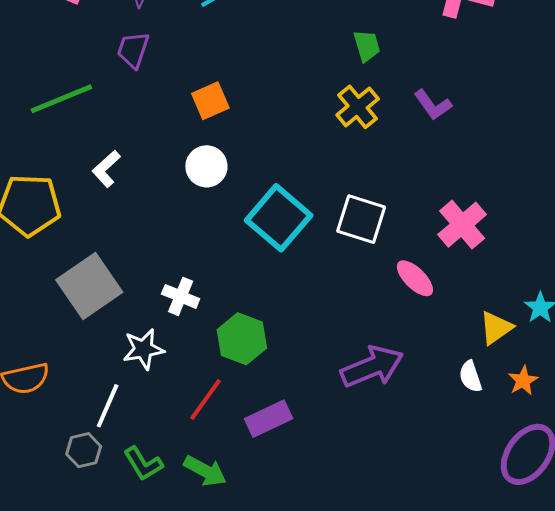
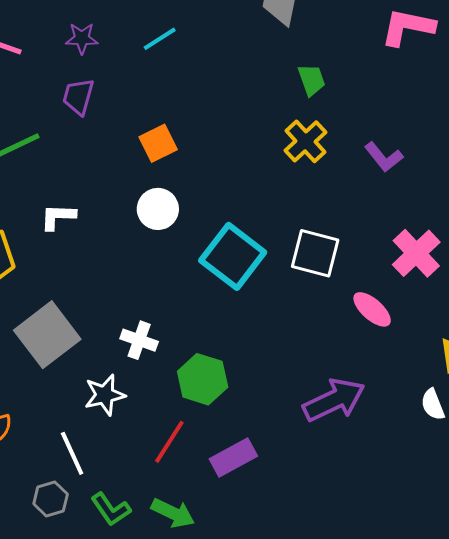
purple L-shape: (433, 105) -> (384, 157), moved
white L-shape: (106, 169) -> (58, 217), turned 48
white line: (108, 406) -> (72, 453), turned -45

